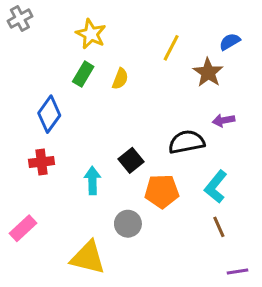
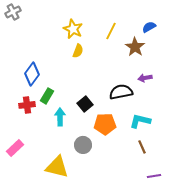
yellow star: (91, 34) -> (73, 29), moved
green rectangle: (83, 74) -> (47, 96), moved
cyan L-shape: (216, 187) -> (140, 121), turned 65

